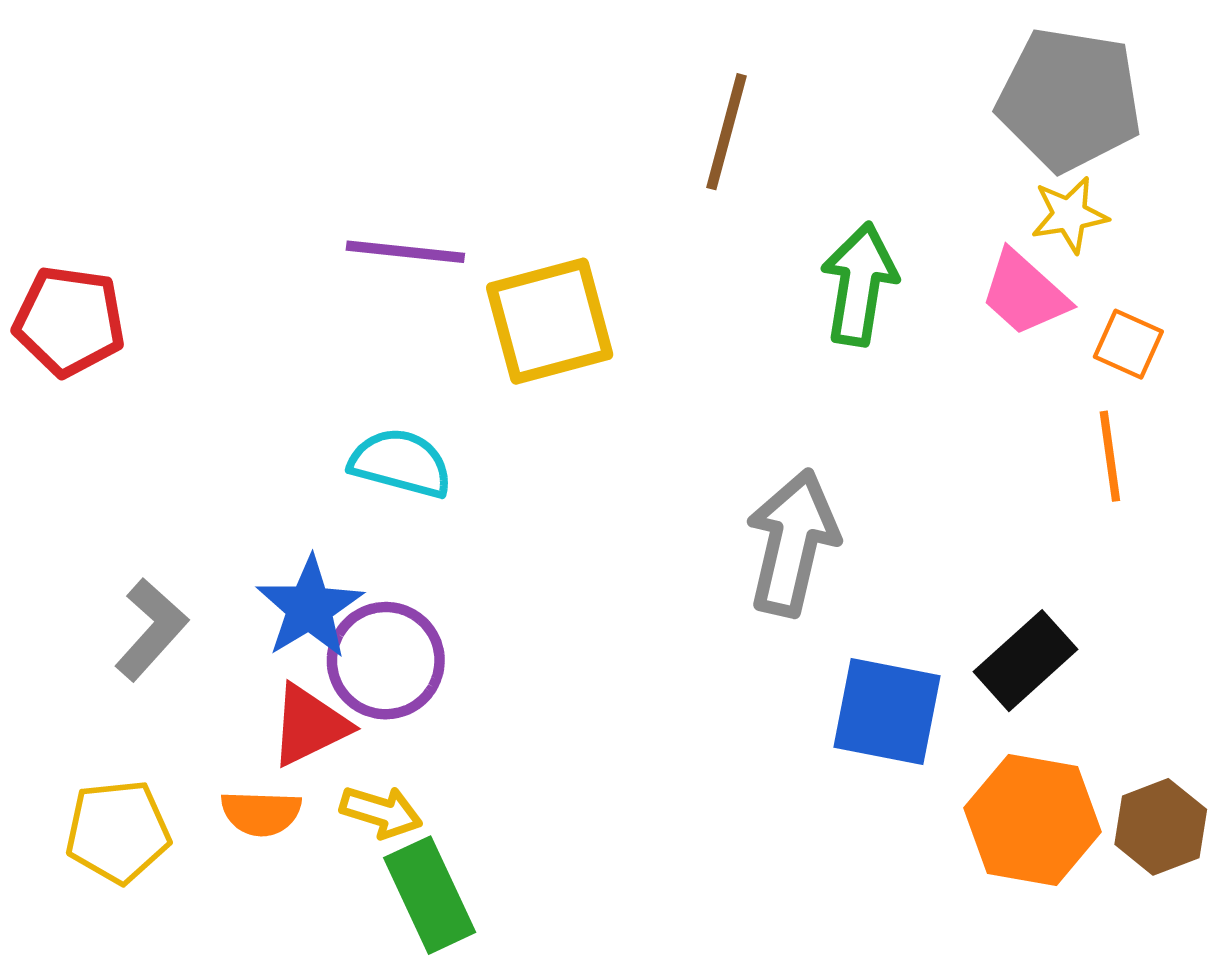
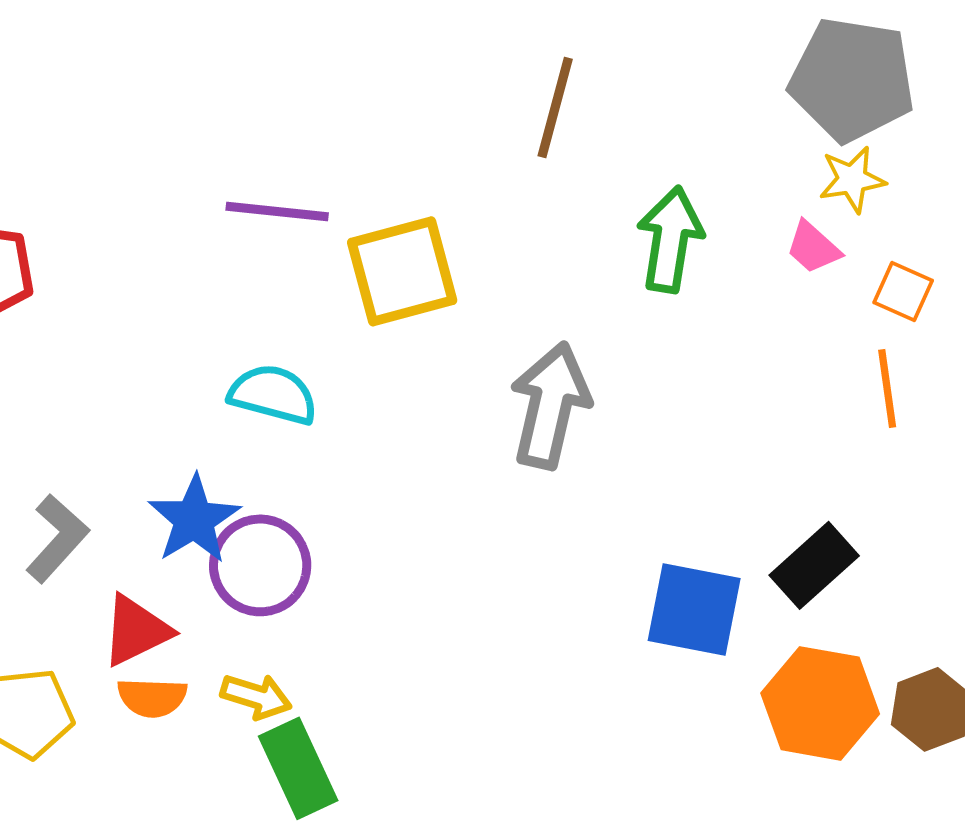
pink trapezoid: (1024, 293) -> (813, 247), size x0.7
gray arrow: (792, 543) -> (550, 405), moved
red triangle: (310, 725) -> (136, 630), moved

